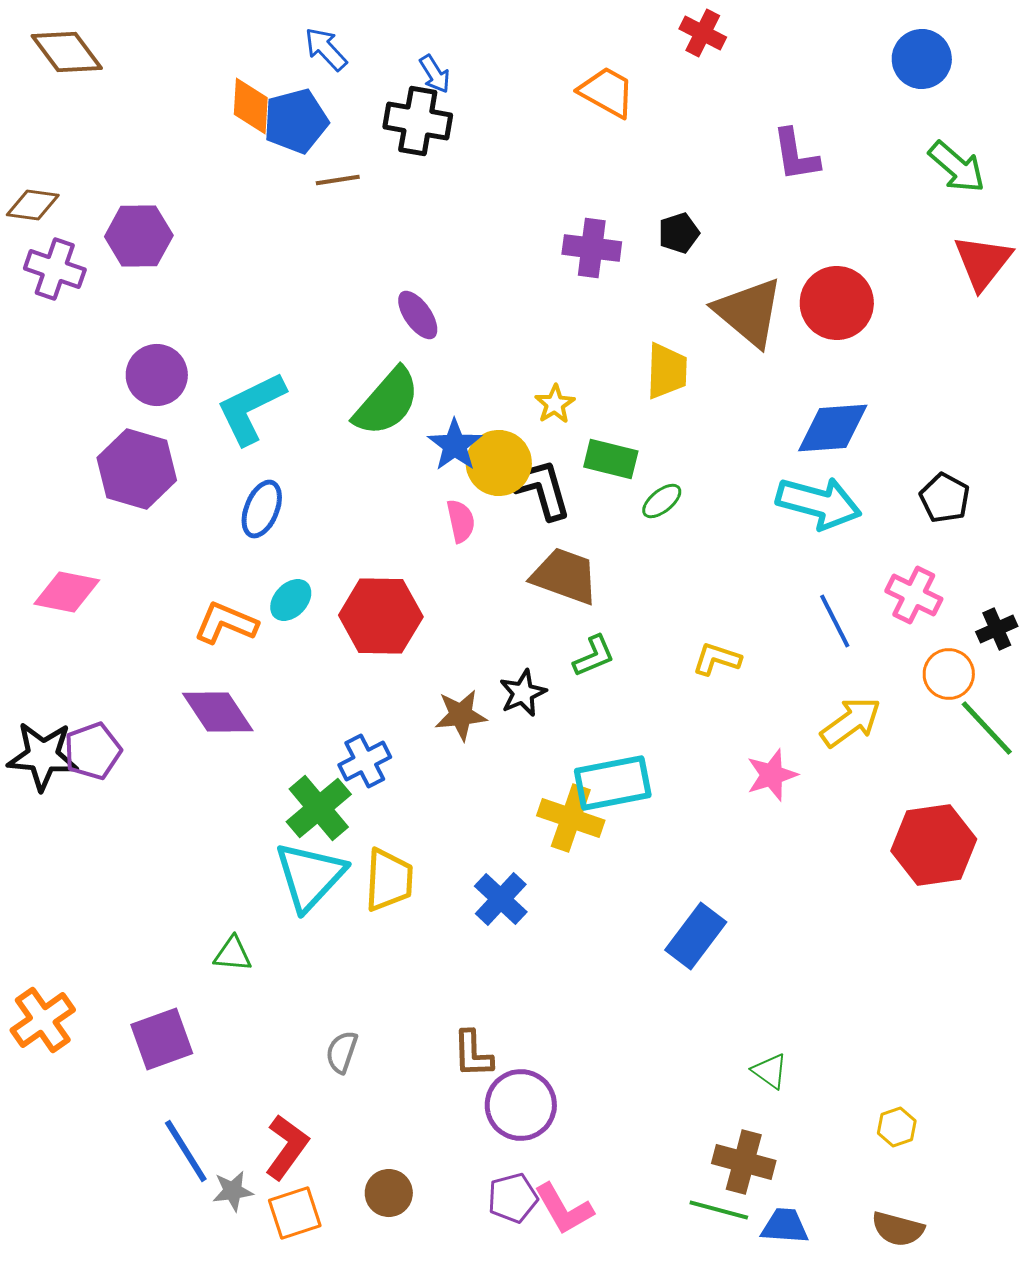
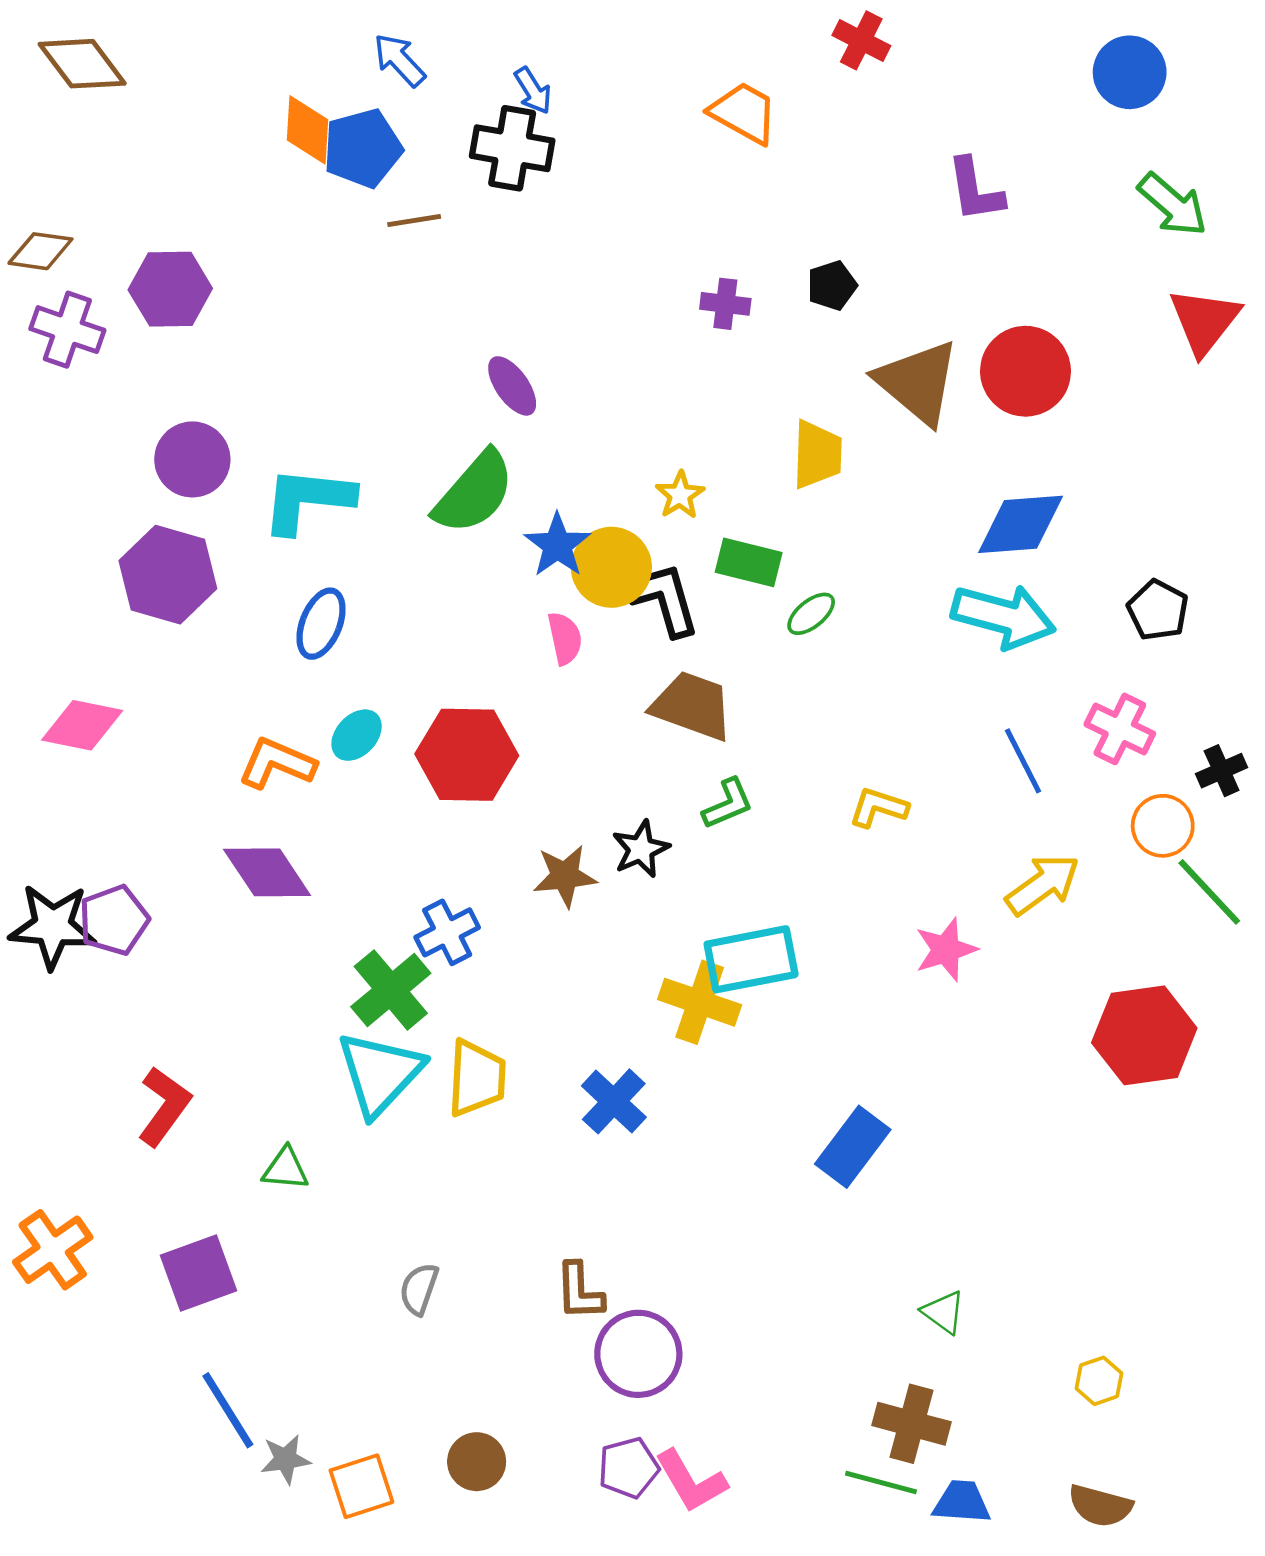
purple cross: (592, 248) -> (725, 304), size x0.7
cyan L-shape: (251, 408) -> (308, 500), turned 32
red L-shape: (287, 1147) -> (164, 1106), moved

